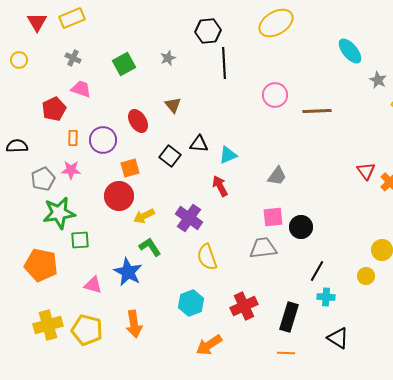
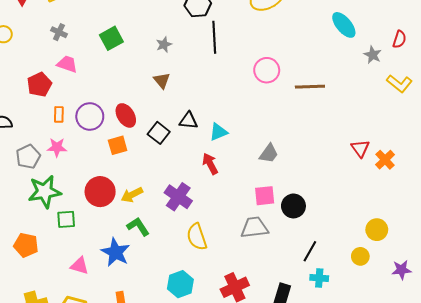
gray star: (168, 58) -> (164, 44), moved
red ellipse: (138, 121) -> (126, 115), moved
red circle: (119, 196) -> (100, 192), moved
orange pentagon: (41, 265) -> (26, 245), size x0.7

